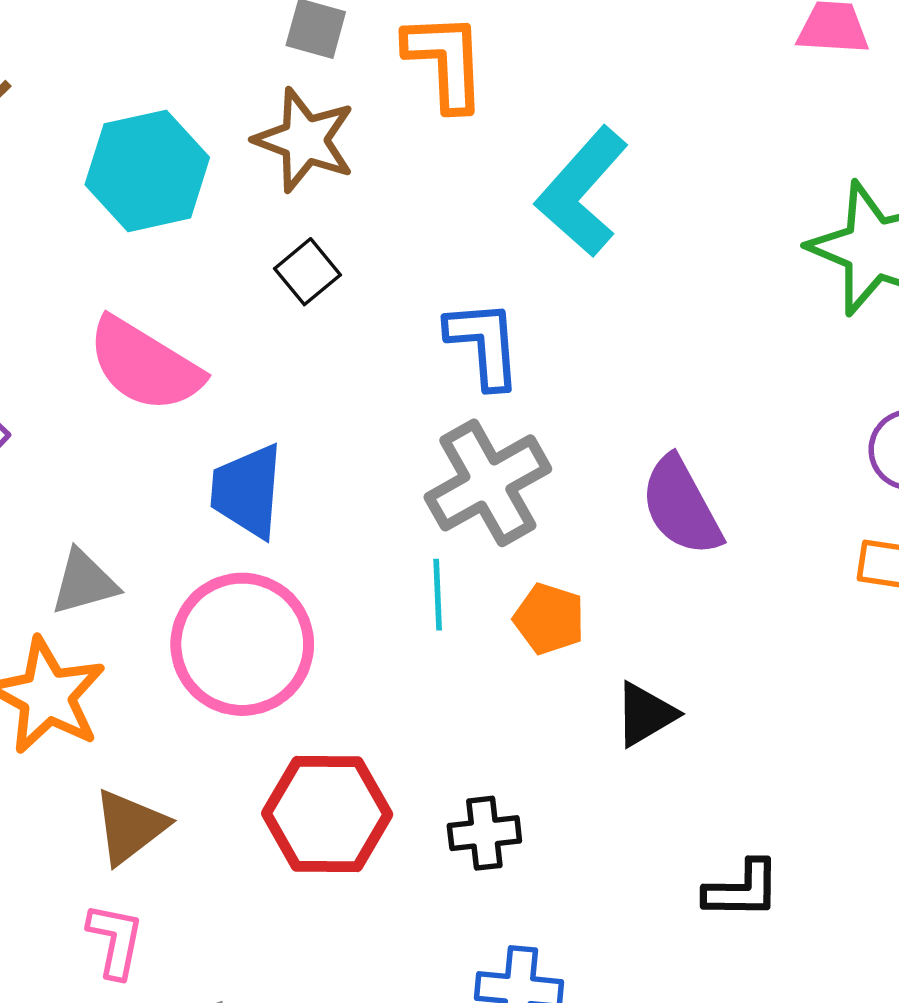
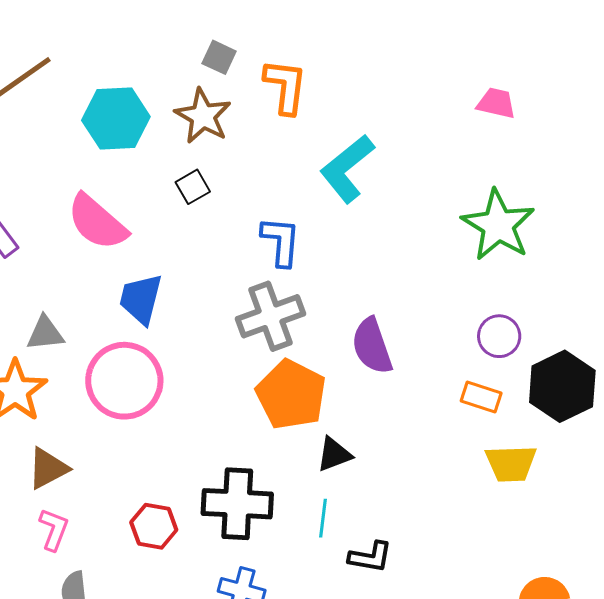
cyan line: (438, 595) -> (323, 518), moved
orange pentagon: (549, 619) -> (291, 395), size x1.8
red hexagon: (327, 814) -> (154, 526), moved, size x0.7
black cross: (484, 833) -> (237, 504), size x1.8
pink L-shape: (115, 940) -> (54, 529), moved

